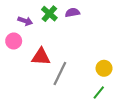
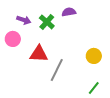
green cross: (49, 14) -> (47, 22), moved
yellow circle: (104, 68) -> (94, 56), moved

